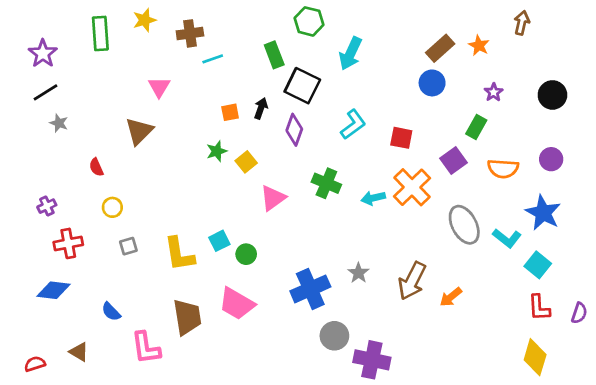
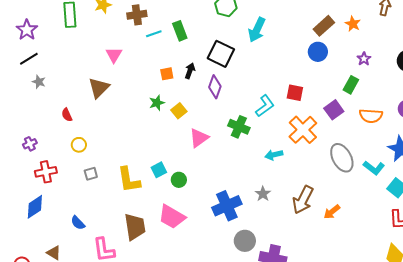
green rectangle: (274, 55) -> (180, 31), moved
cyan L-shape: (353, 124) -> (265, 106), moved
cyan arrow: (373, 198) -> (274, 155), moved
blue diamond: (54, 290) -> (35, 207), turned -40

